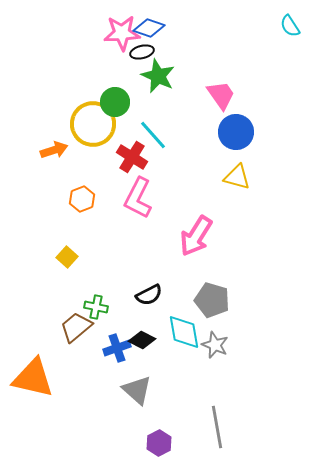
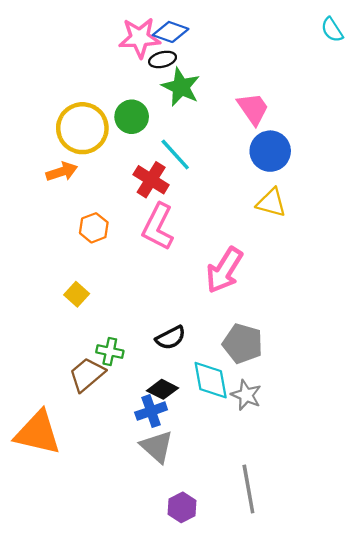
yellow circle: (93, 124) -> (82, 128), moved
blue cross: (117, 348) -> (151, 411), moved

